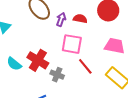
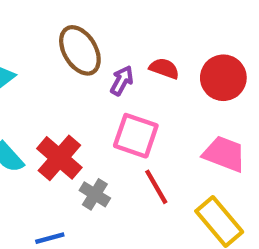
red semicircle: (80, 19) -> (164, 68), moved

